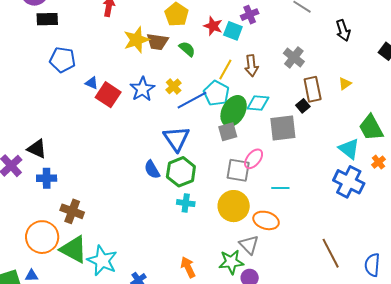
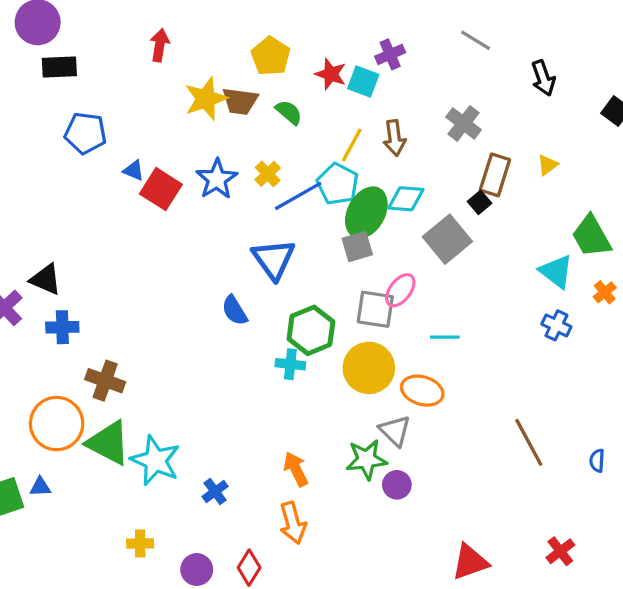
brown rectangle: (313, 89) -> (495, 175), turned 30
gray square: (283, 128) -> (447, 239), turned -32
green hexagon: (181, 172) -> (311, 330), moved
blue cross: (349, 182) -> (556, 325), size x0.6
blue semicircle: (372, 265) -> (597, 461), size x0.6

